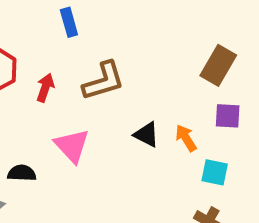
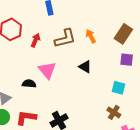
orange arrow: (186, 138) -> (91, 36), moved
black semicircle: (22, 173) -> (29, 84), moved

